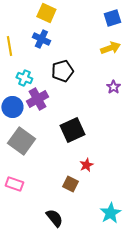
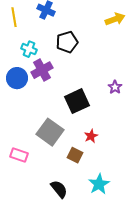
purple star: (113, 87) -> (115, 87), moved
gray square: (21, 141) -> (50, 132), moved
cyan star: (110, 213) -> (99, 184), moved

